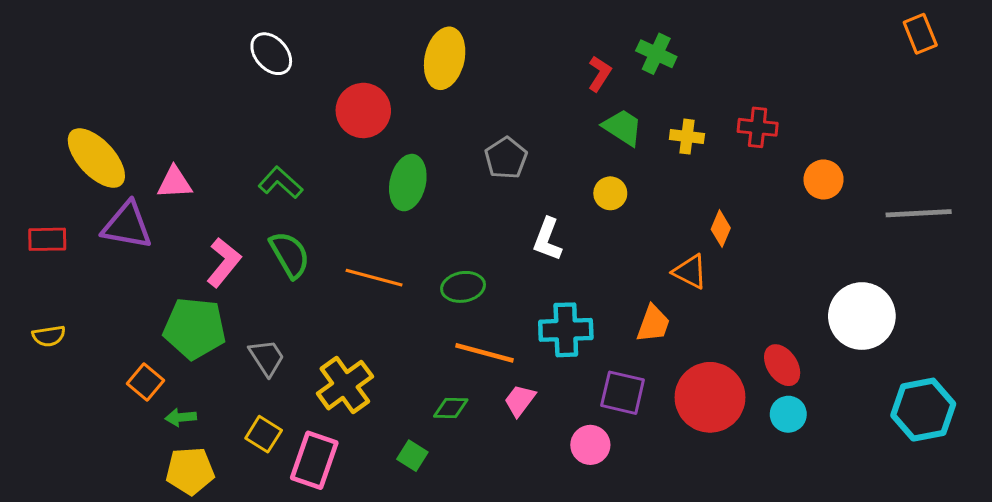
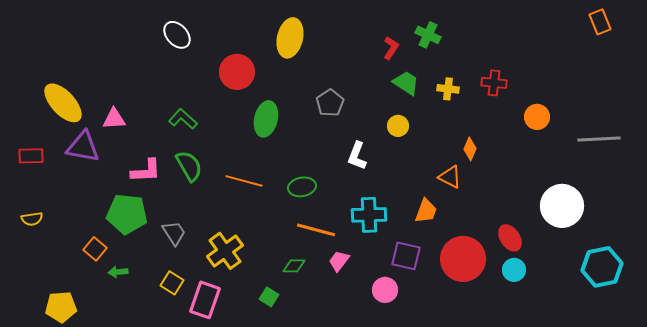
pink L-shape: (224, 262) -> (146, 171), turned 48
yellow pentagon: (190, 471) -> (61, 307), moved

